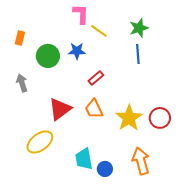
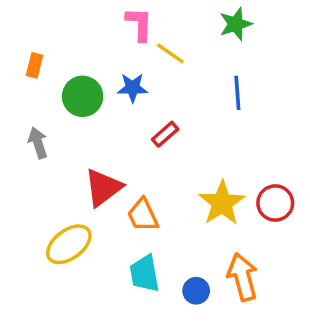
green star: (139, 28) -> (236, 24), moved
orange trapezoid: (94, 109) -> (143, 215), moved
blue circle: (105, 169) -> (196, 291), moved

